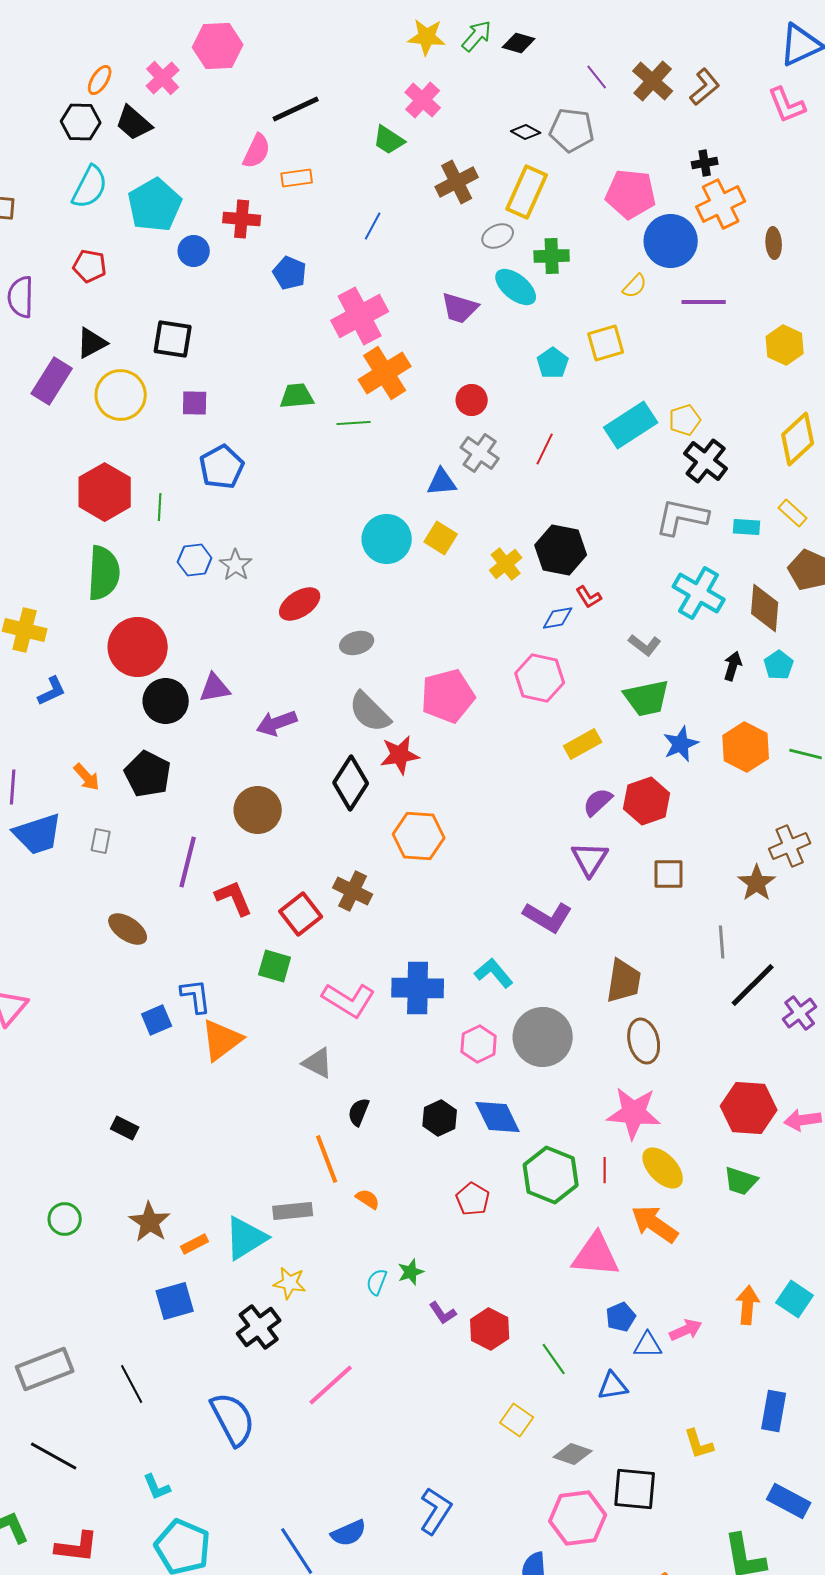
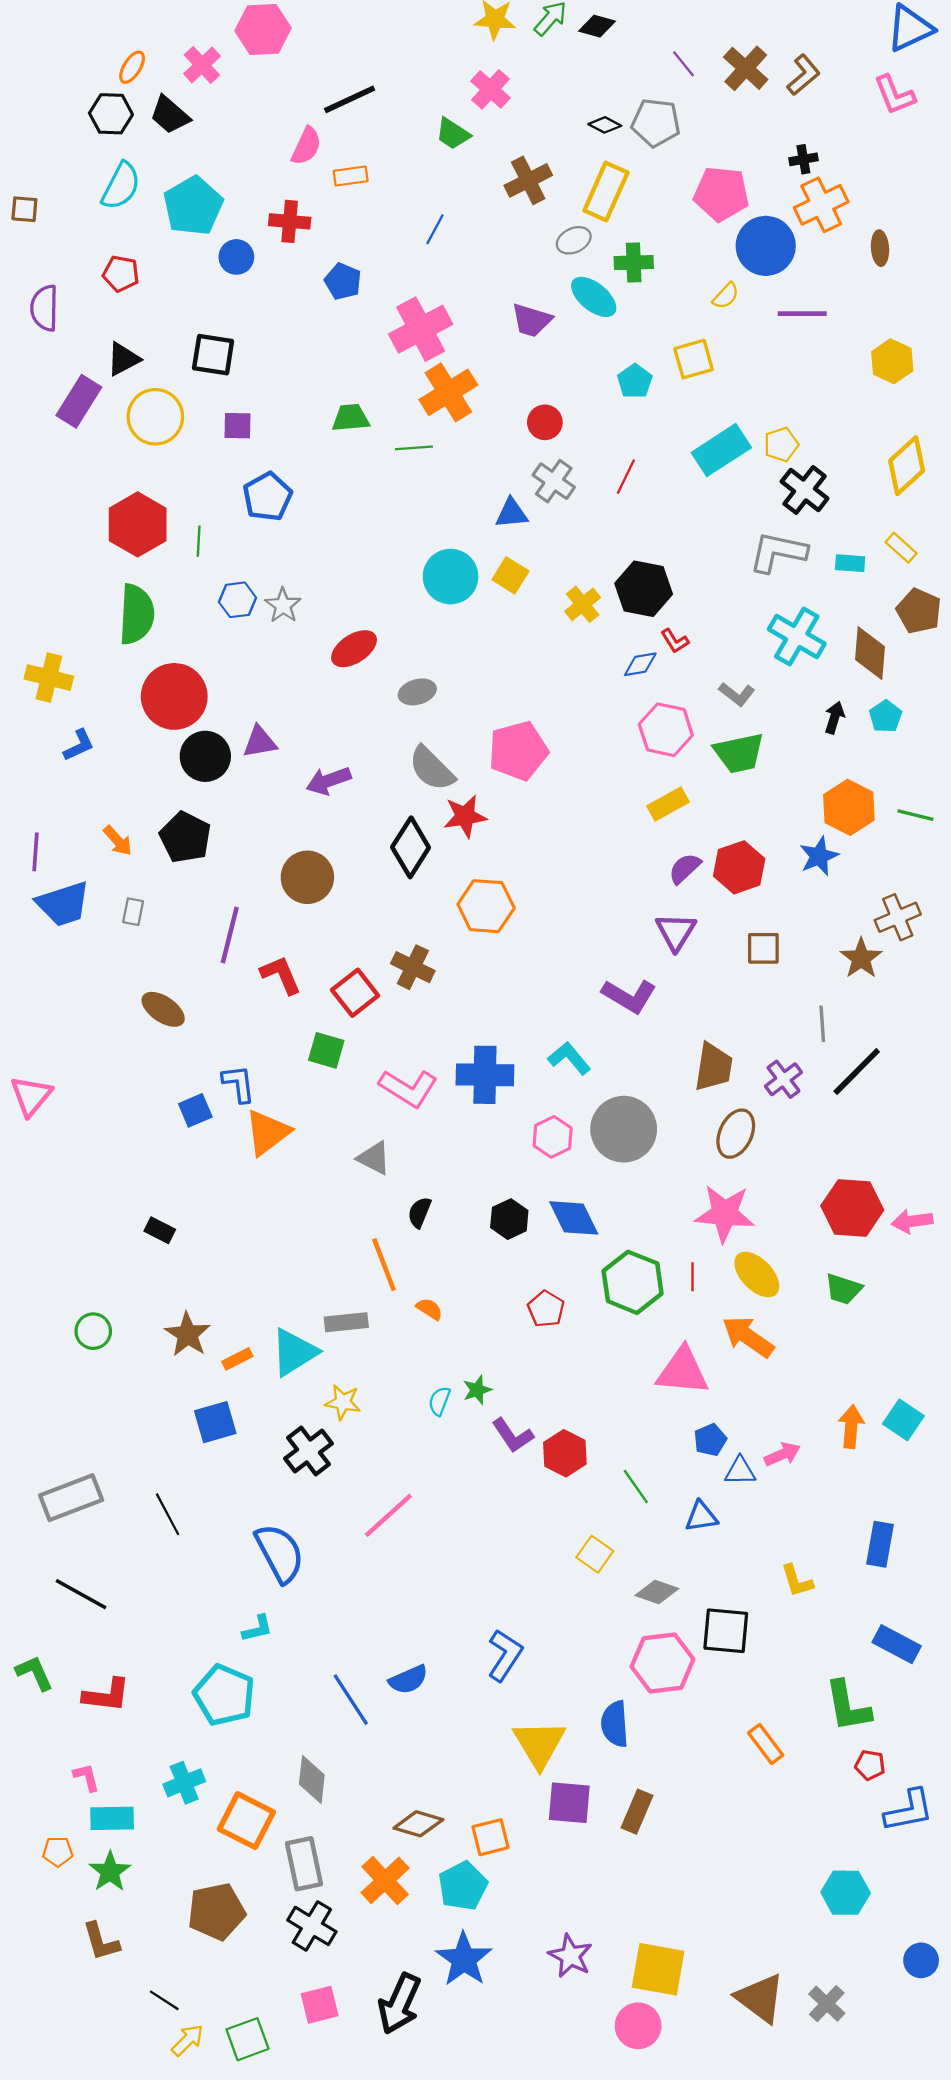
pink hexagon: (540, 678) -> (666, 730), moved
blue star: (681, 744) -> (819, 856), moved
purple cross: (800, 1013) -> (783, 1079), moved
brown ellipse: (644, 1041) -> (736, 1134), turned 39
purple L-shape: (443, 1313) -> (513, 1435), size x1.4
cyan L-shape: (157, 1487) -> (257, 1629), moved, turned -80

